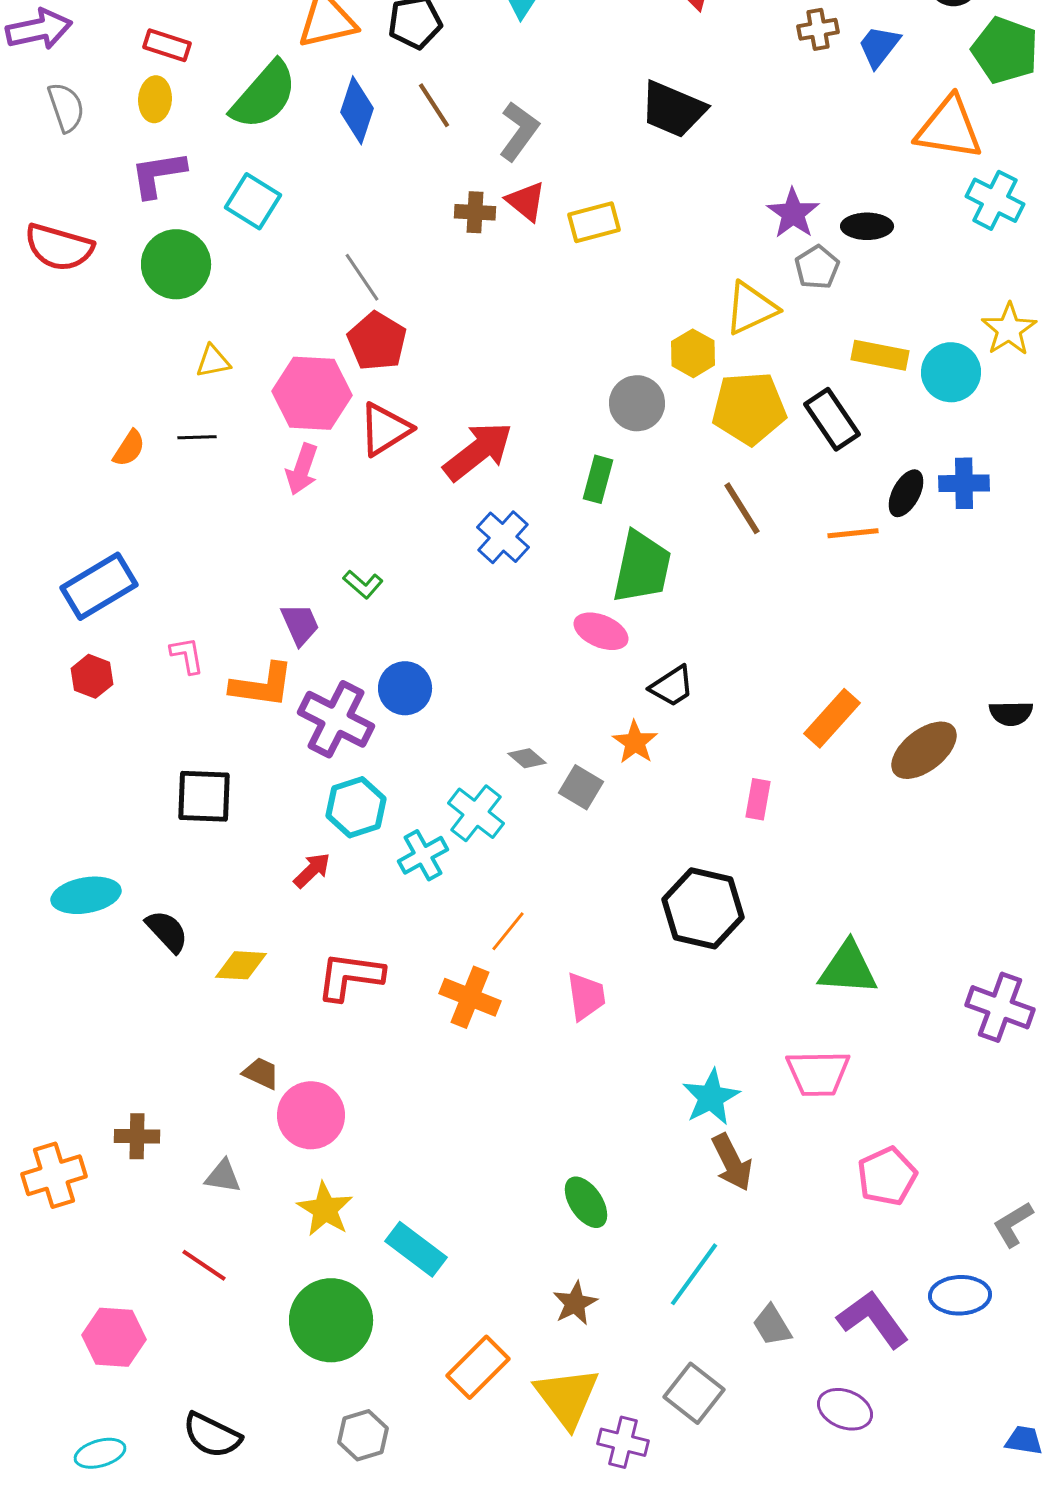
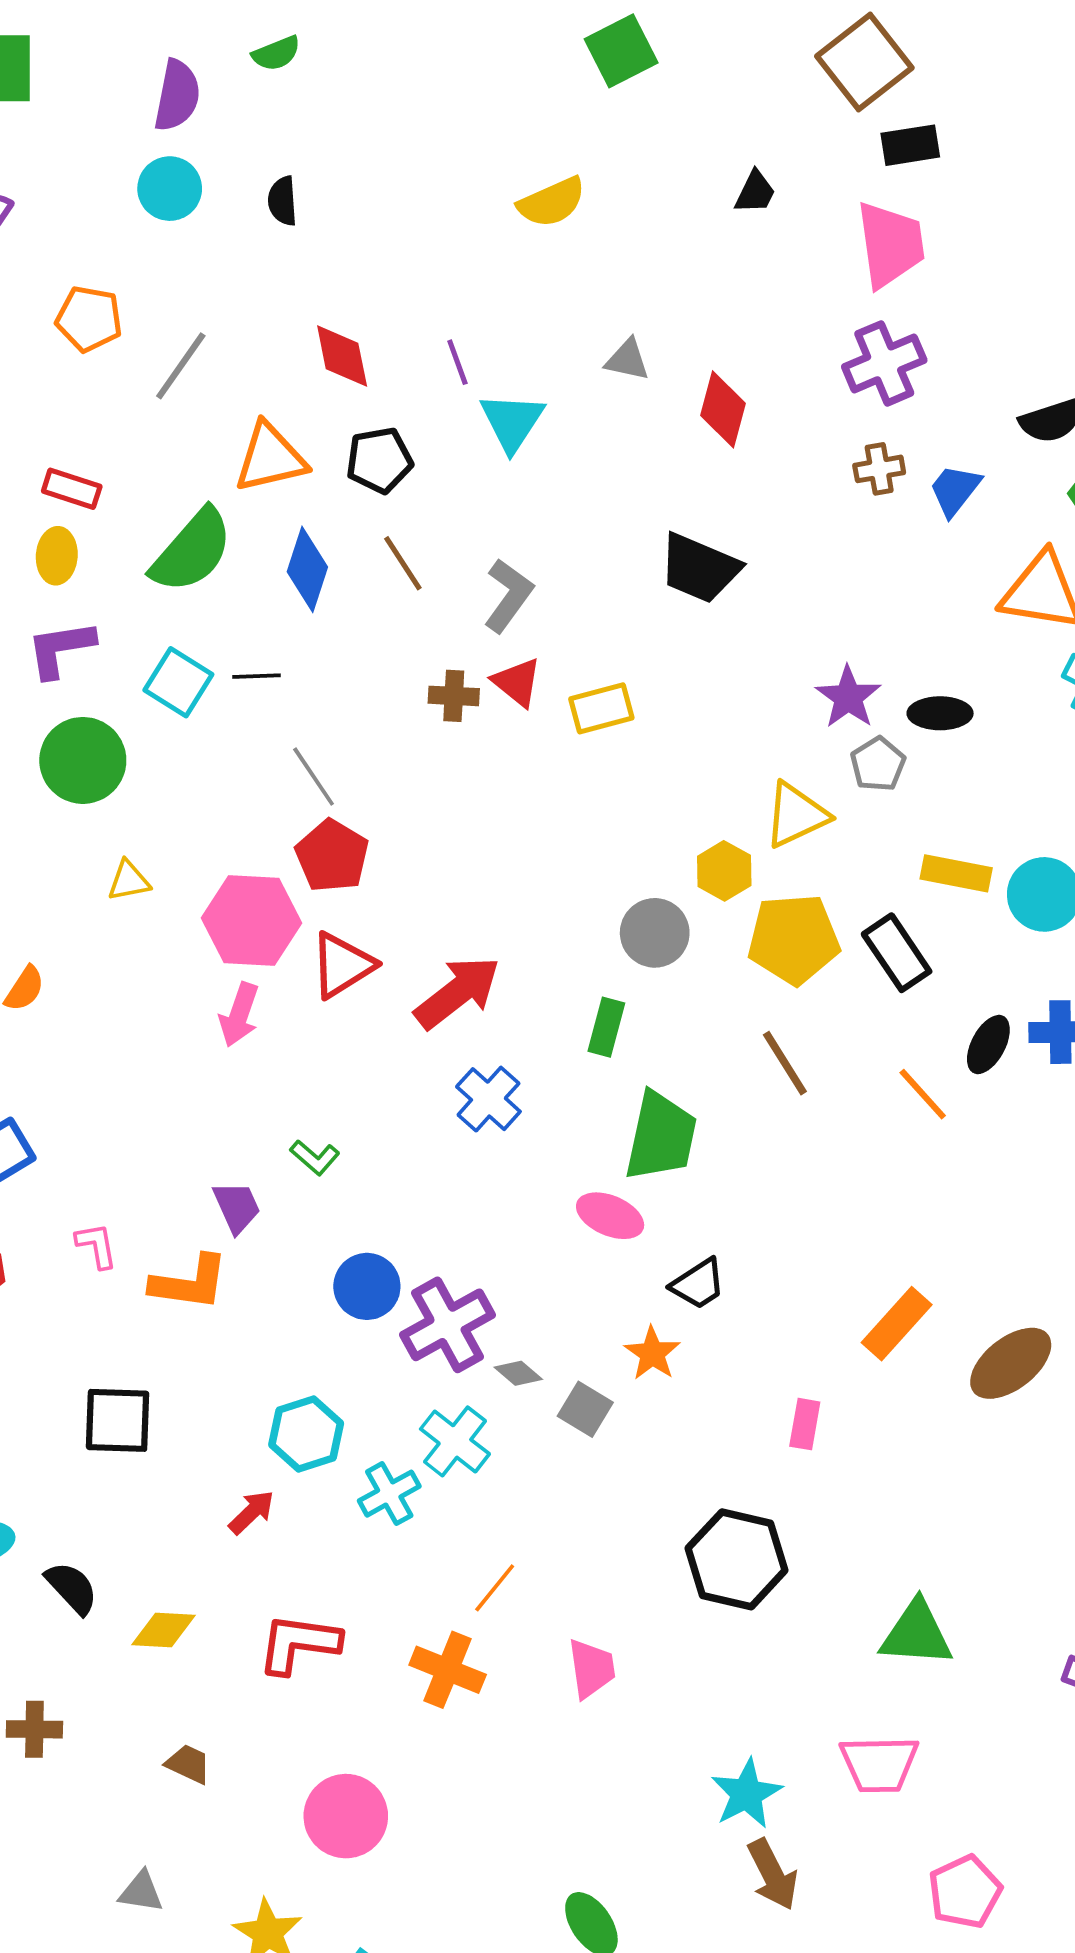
black line: (197, 437) -> (257, 676), moved
orange line: (853, 533) -> (923, 1094), turned 54
purple cross: (336, 719) -> (448, 1325), moved, turned 34
pink circle: (311, 1115) -> (346, 1816), moved
brown cross: (137, 1136) -> (34, 1729), moved

